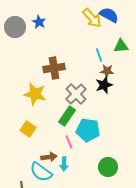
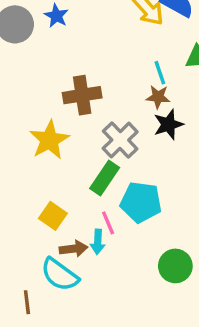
brown star: (107, 71) -> (158, 97), moved
yellow star: (35, 94) -> (49, 140), turned 30
yellow square: (28, 129) -> (53, 216), moved
cyan arrow: (64, 164) -> (98, 242), moved

